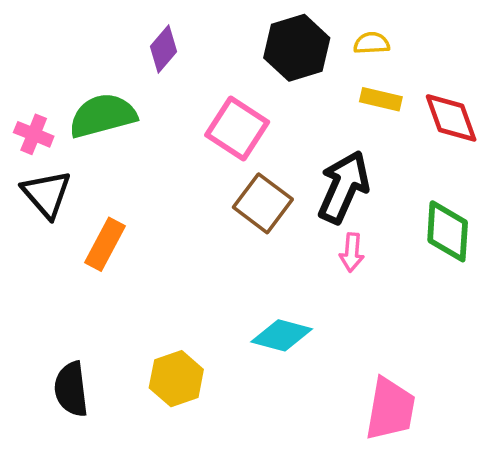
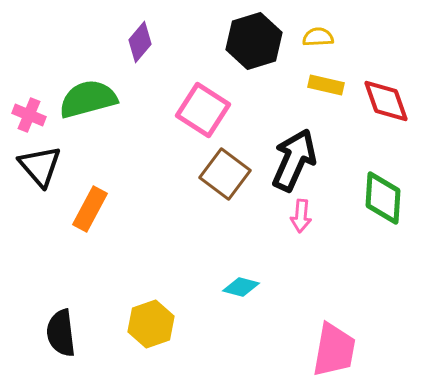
cyan diamond: (282, 335) -> (241, 287), size x0.7

